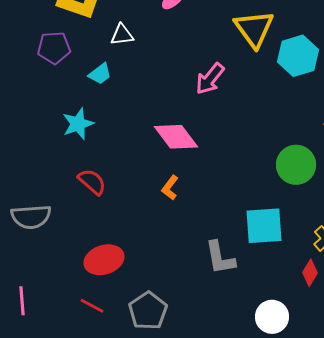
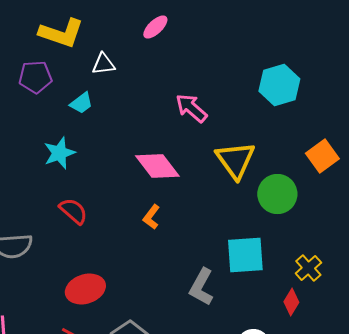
yellow triangle: (254, 29) -> (235, 160), moved
pink arrow: (210, 79) -> (191, 108), turned 92
gray L-shape: (220, 258) -> (201, 287), turned 39

